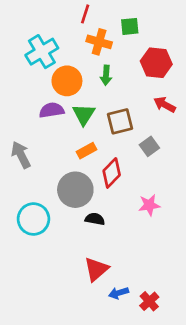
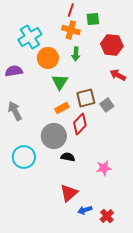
red line: (85, 14) -> (71, 10), moved
purple semicircle: (52, 110) -> (14, 71), moved
brown square: (120, 121) -> (86, 98), moved
pink star: (149, 205) -> (104, 168), moved

